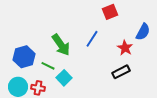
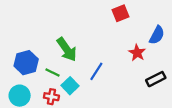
blue line: (92, 39) -> (96, 71), moved
black rectangle: (121, 72) -> (156, 79), moved
red cross: (38, 88) -> (51, 97), moved

